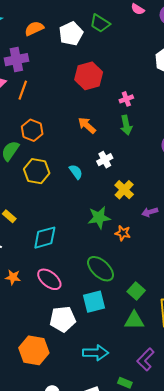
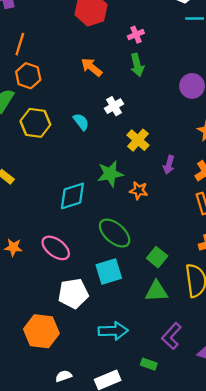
orange line: (23, 90) -> (20, 44), moved
purple arrow: (150, 212) -> (169, 165), turned -56
cyan diamond: (45, 238) -> (72, 196), moved

